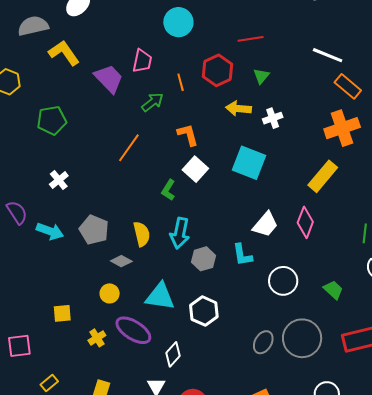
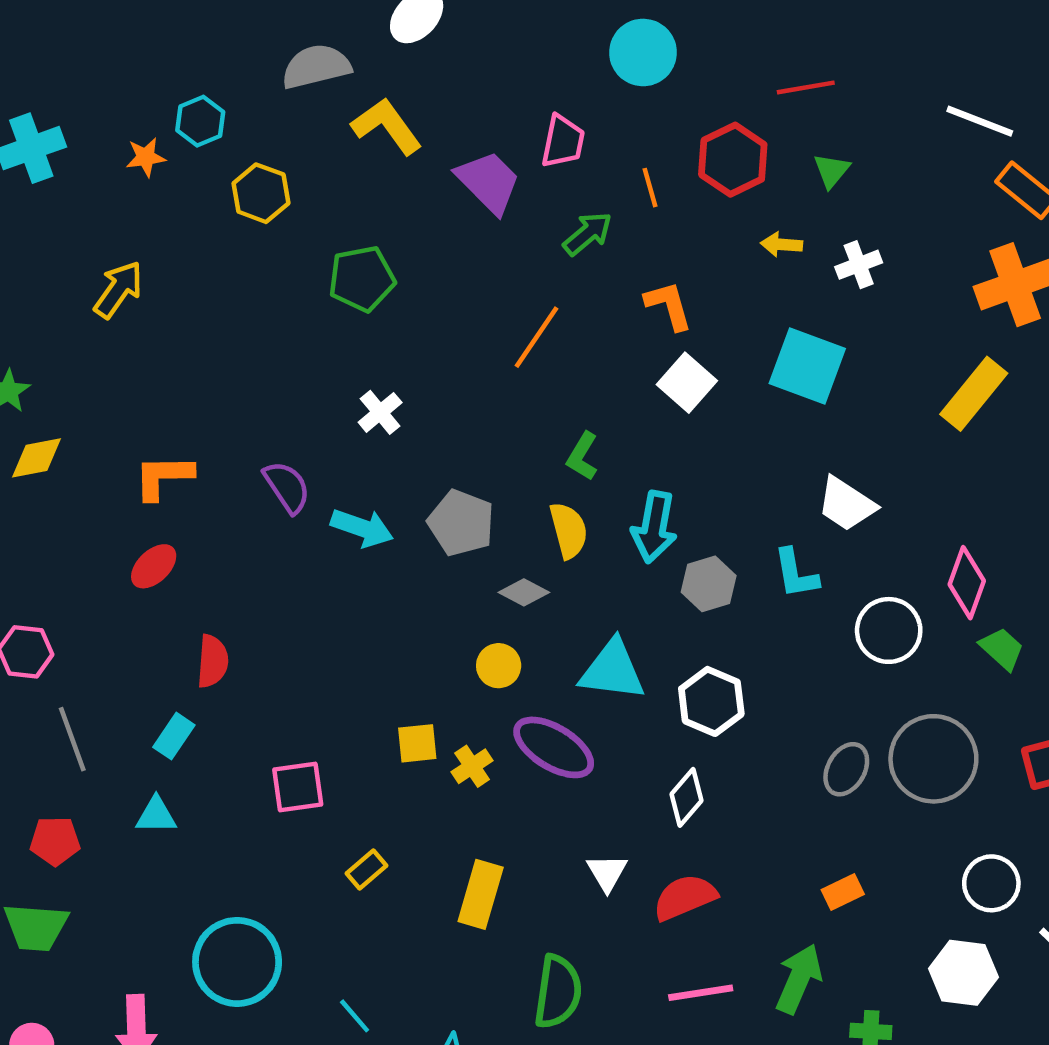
yellow arrow: (238, 109) -> (781, 244), size x0.7
green L-shape: (168, 190) -> (582, 456), moved
pink diamond: (305, 222) -> (967, 583), moved
white trapezoid: (265, 224) -> (846, 504), turned 84
yellow square: (62, 313) -> (417, 743), moved
white diamond: (173, 354) -> (686, 797), moved

